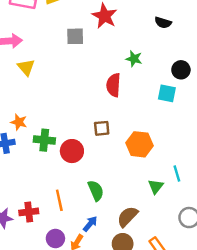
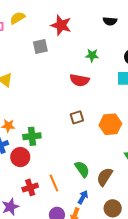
red semicircle: (113, 85) -> (80, 80), turned -72
red circle: (72, 151) -> (20, 157), moved
red cross: (29, 212) -> (30, 187), moved
brown semicircle: (127, 217) -> (105, 177), moved

